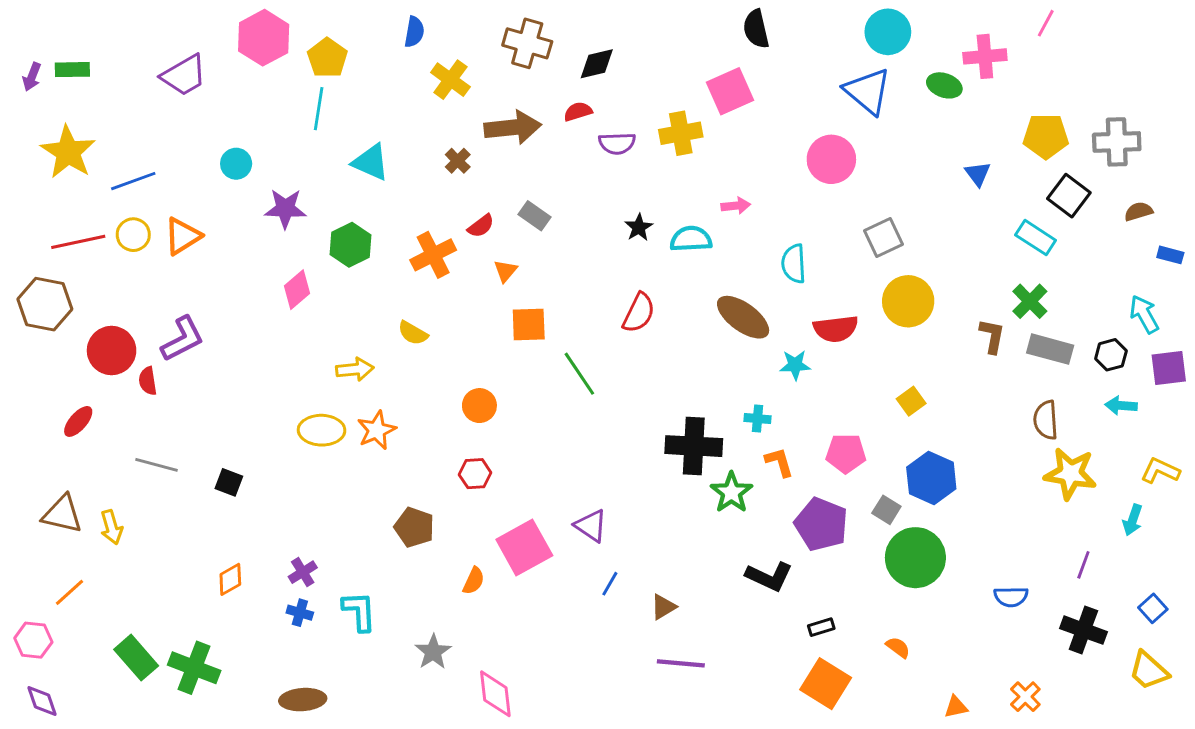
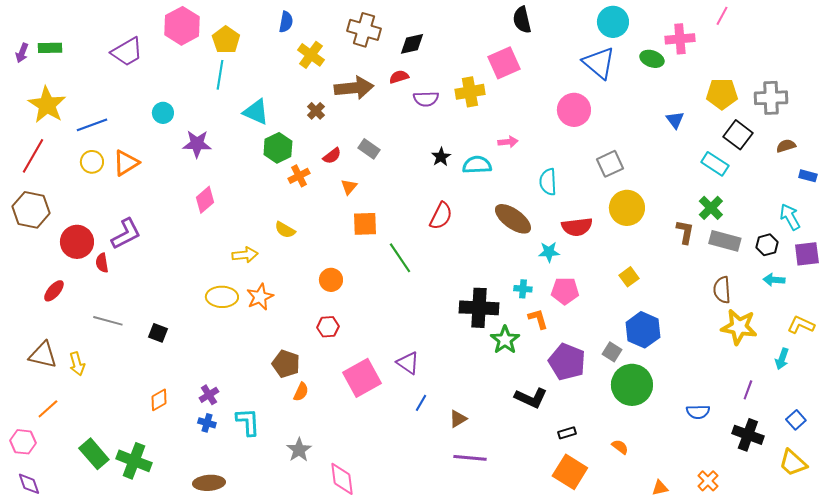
red line: (78, 242) -> (33, 156), moved, turned -48
green hexagon: (351, 245) -> (278, 148), moved
orange cross: (433, 255) -> (299, 176), size x0.7
pink pentagon: (846, 453) -> (565, 291), moved
orange semicircle: (474, 581) -> (301, 392), moved

